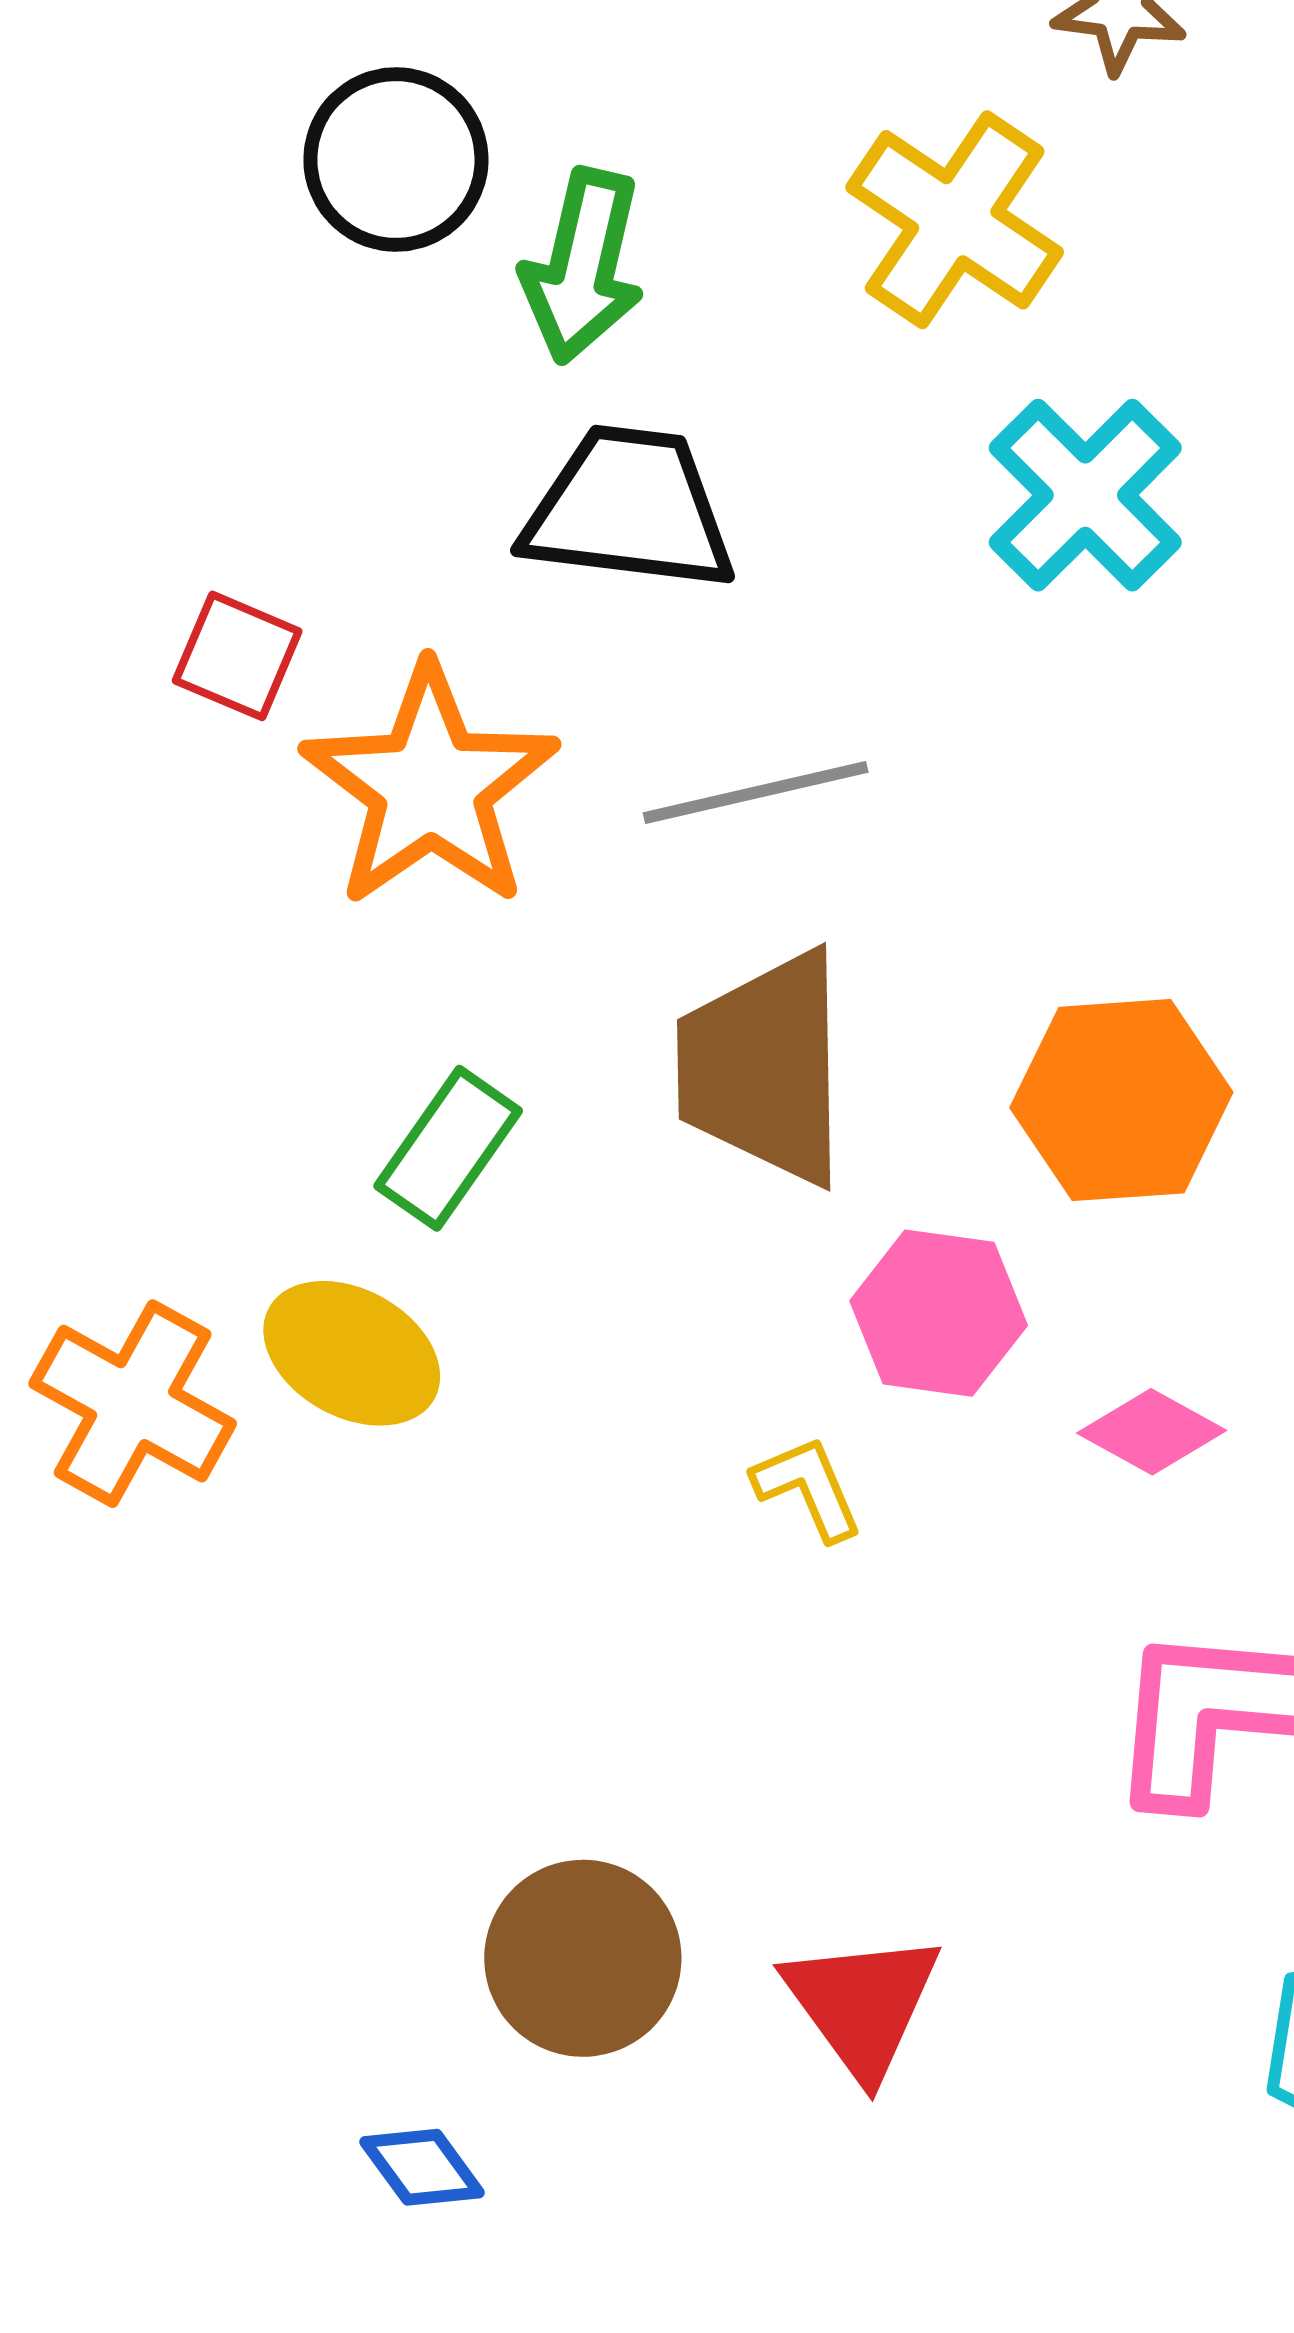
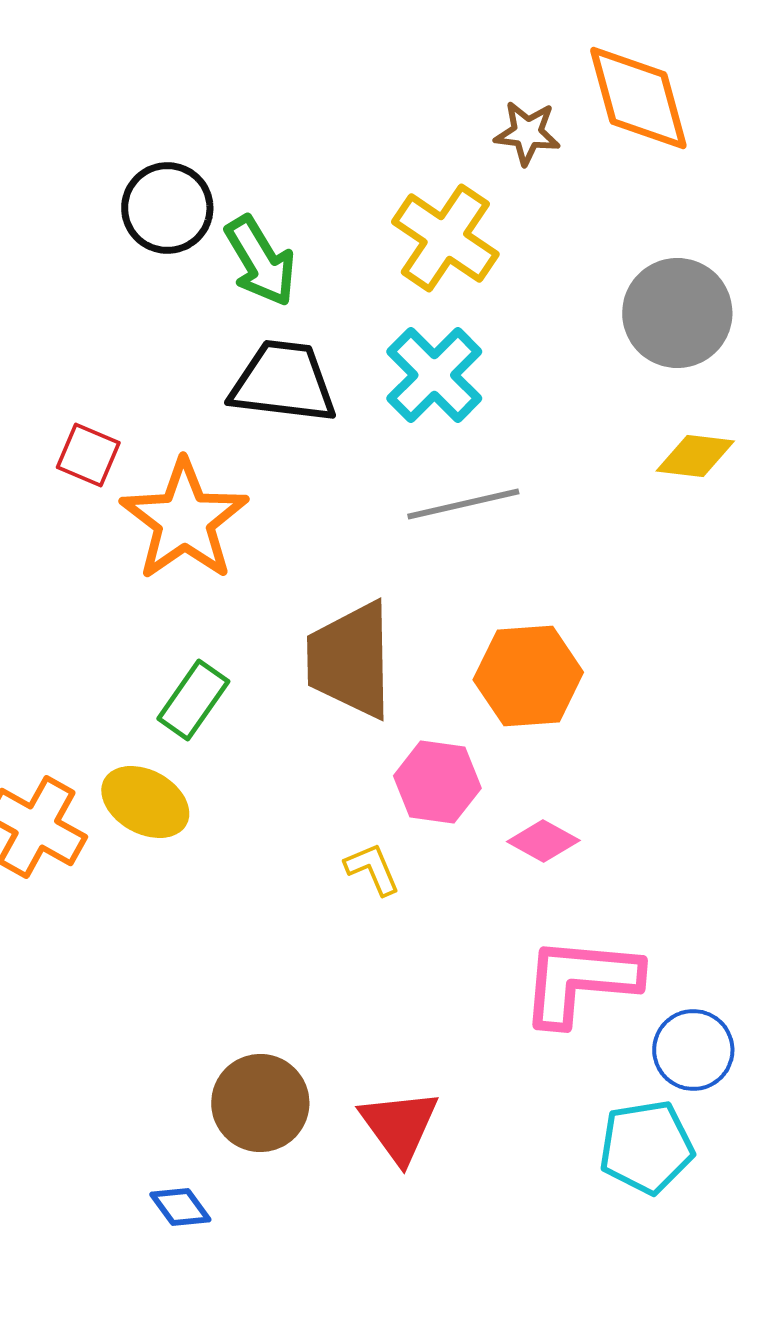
green arrow: (583, 266) -> (260, 261), turned -44
cyan cross: (1085, 495) -> (434, 375), moved
gray line: (756, 793) -> (463, 504), moved

